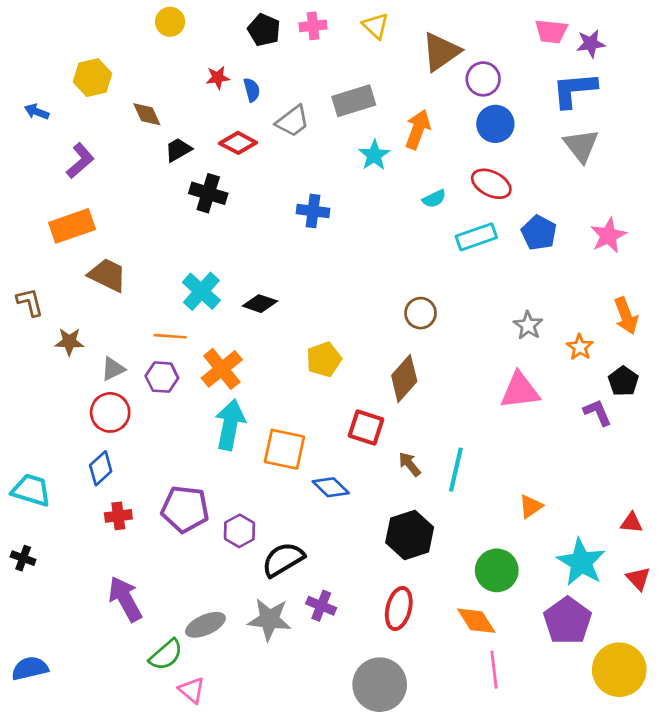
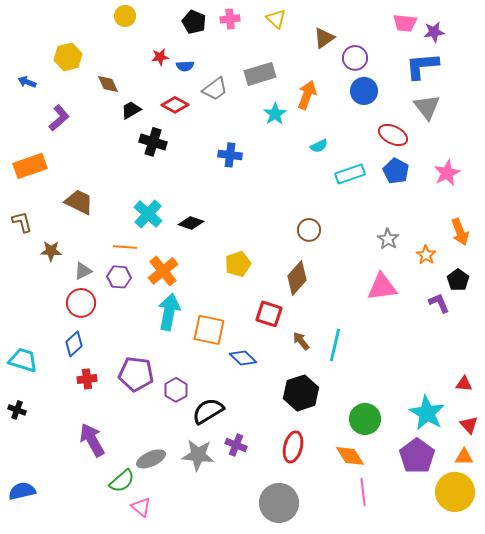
brown triangle: (441, 52) -> (324, 38), size x0.7
blue semicircle: (252, 90) -> (185, 66), turned 102
red ellipse: (491, 184) -> (393, 135), moved
orange rectangle: (72, 226) -> (30, 166), moved
orange triangle: (531, 506) -> (464, 457), moved, turned 36

